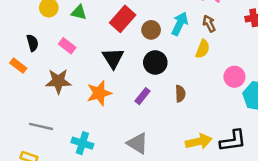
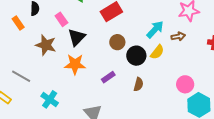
brown arrow: (209, 24) -> (178, 36), turned 88
brown circle: (151, 30) -> (117, 42), moved
yellow semicircle: (203, 49) -> (157, 52), moved
black triangle: (113, 58) -> (77, 37), moved
black circle: (155, 62) -> (136, 56), moved

